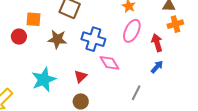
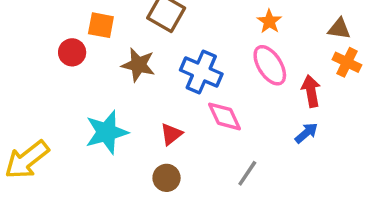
orange cross: (175, 24) -> (347, 62), turned 35
pink ellipse: (132, 31) -> (270, 65), turned -65
gray line: (136, 93) -> (247, 173), moved

